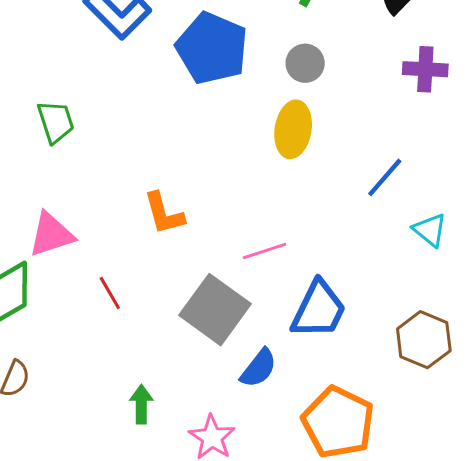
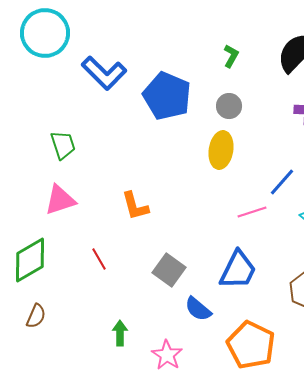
pink triangle: (51, 234) -> (60, 200), moved
pink line: (265, 251) -> (252, 212), moved
gray square: (215, 310) -> (169, 270), size x0.7
blue semicircle: (259, 368) -> (198, 309), turned 92

